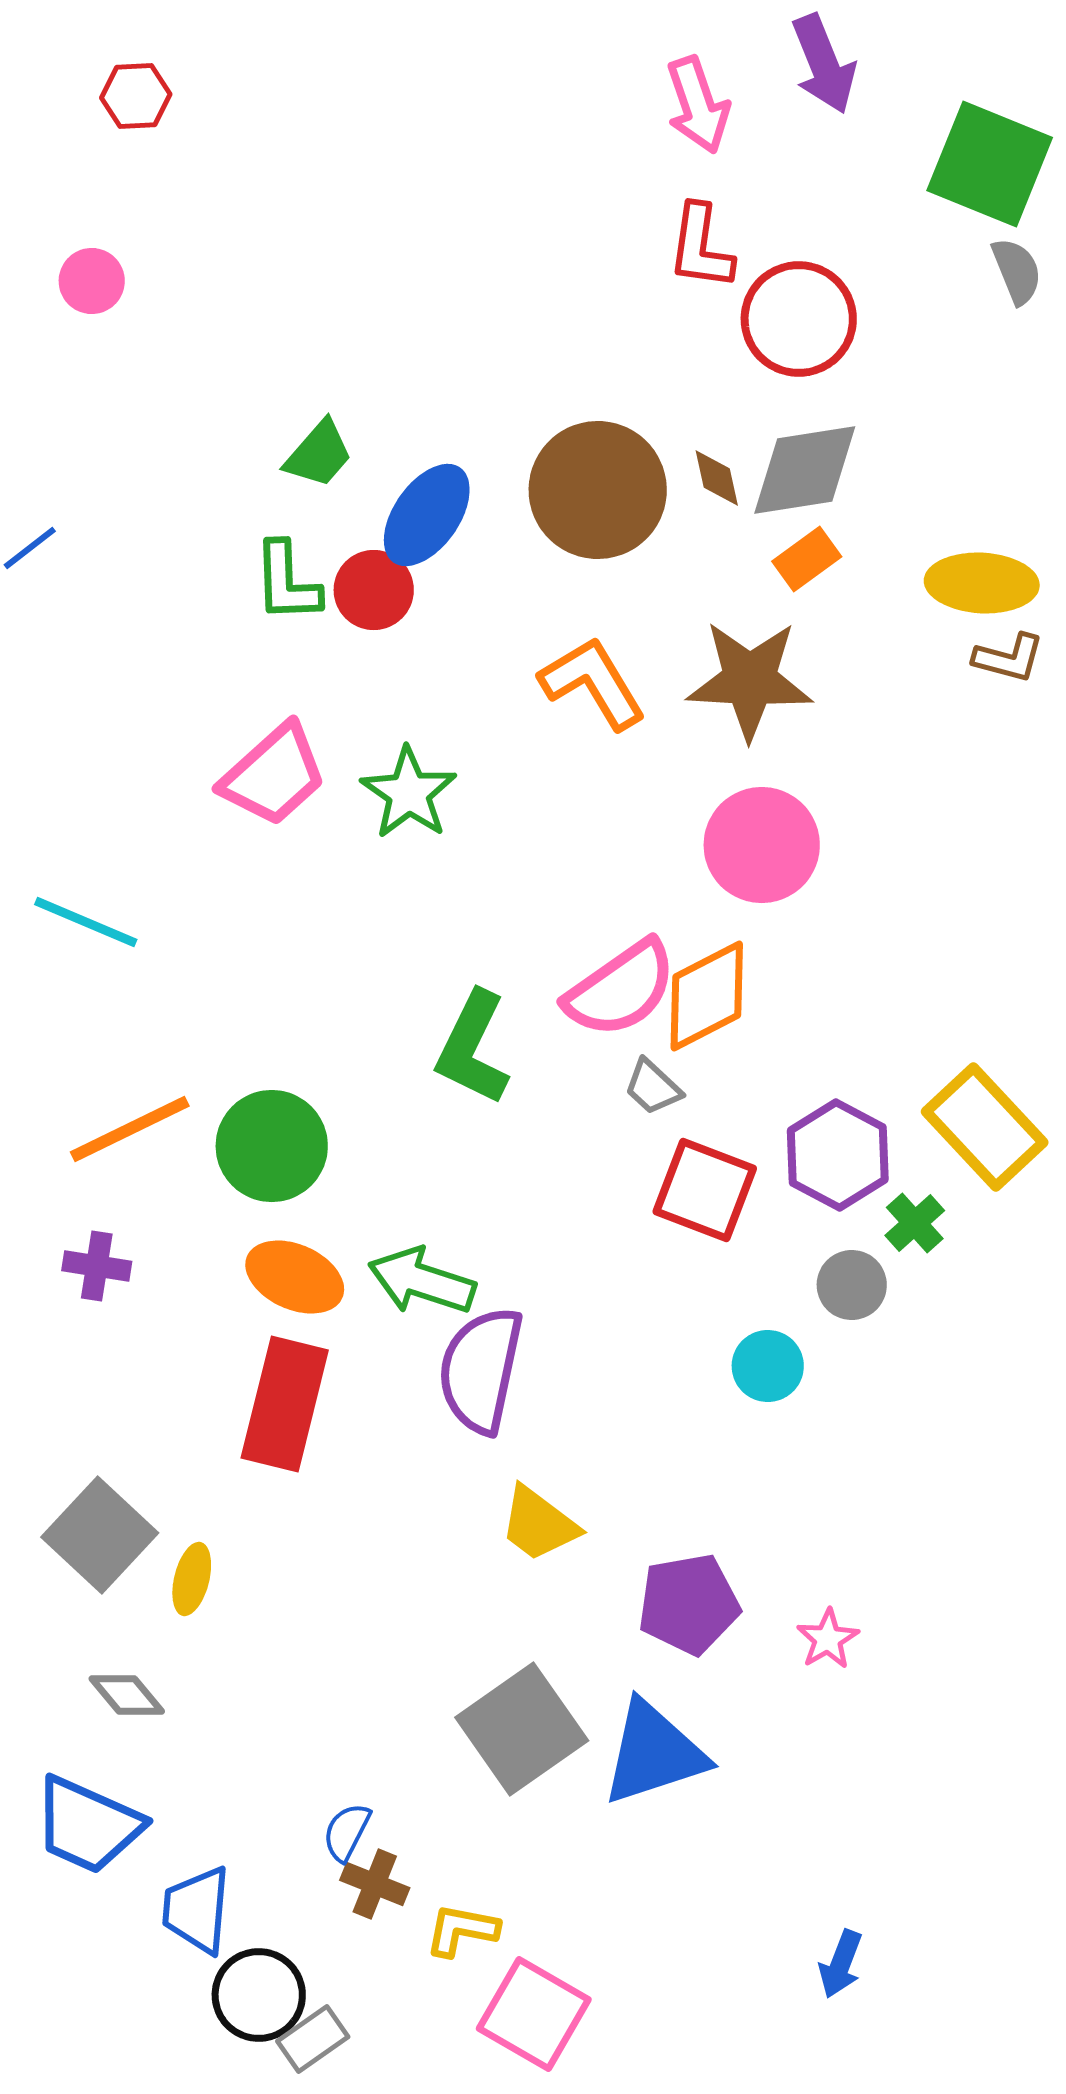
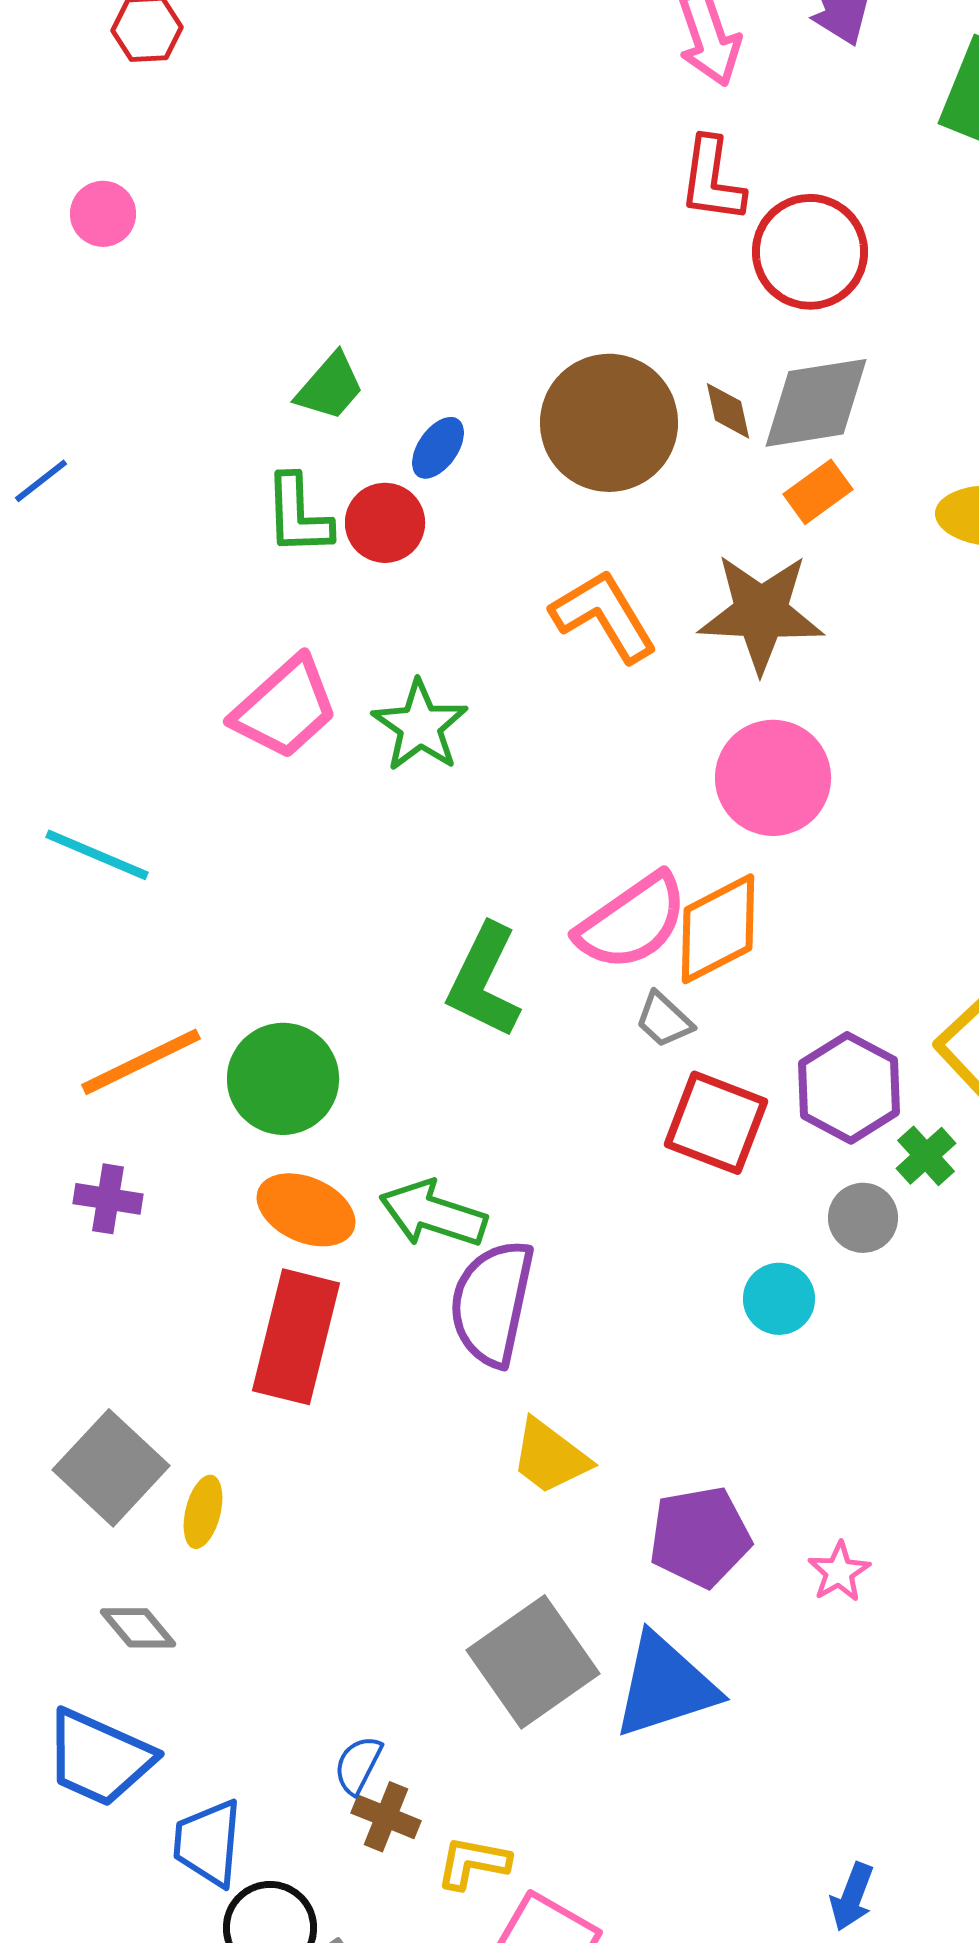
blue ellipse: (427, 515) -> (438, 448), size x0.6

